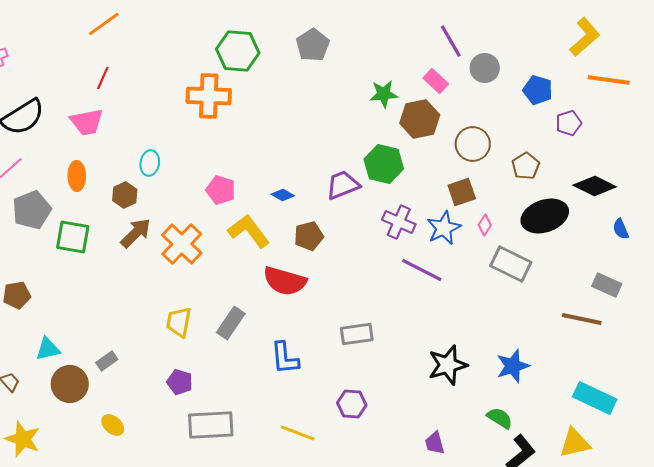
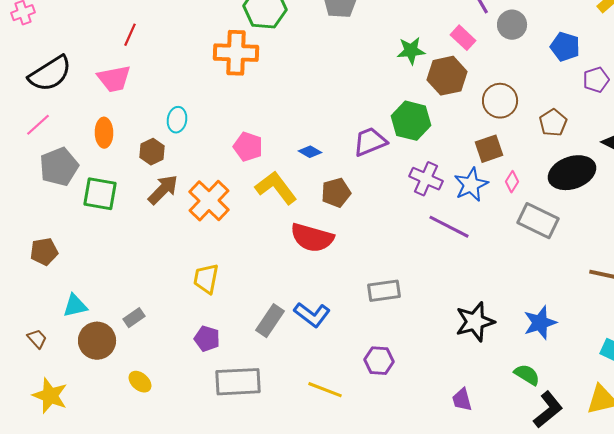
gray rectangle: (231, 323) -> (270, 321), moved
blue L-shape: (285, 358) -> (312, 315), turned -48

